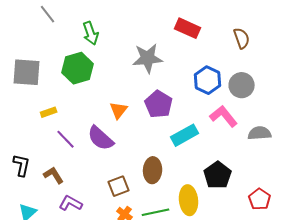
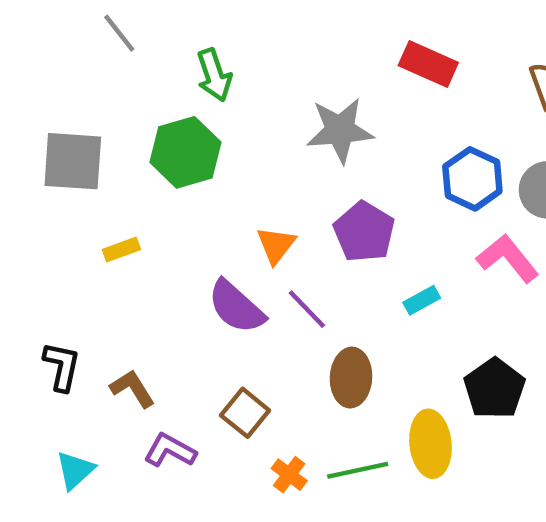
cyan rectangle: (185, 135) -> (422, 300), size x0.6
purple line: (66, 139) -> (307, 309), moved
brown square: (119, 186) -> (245, 413), moved, turned -30

